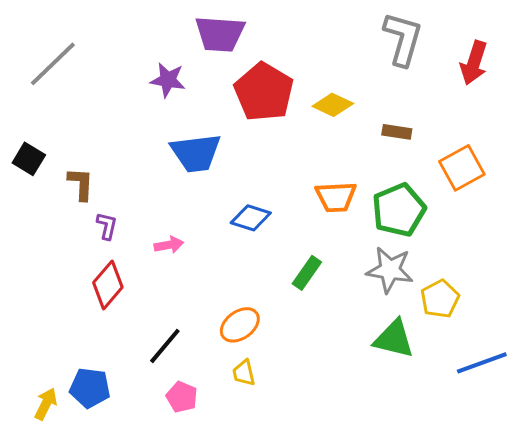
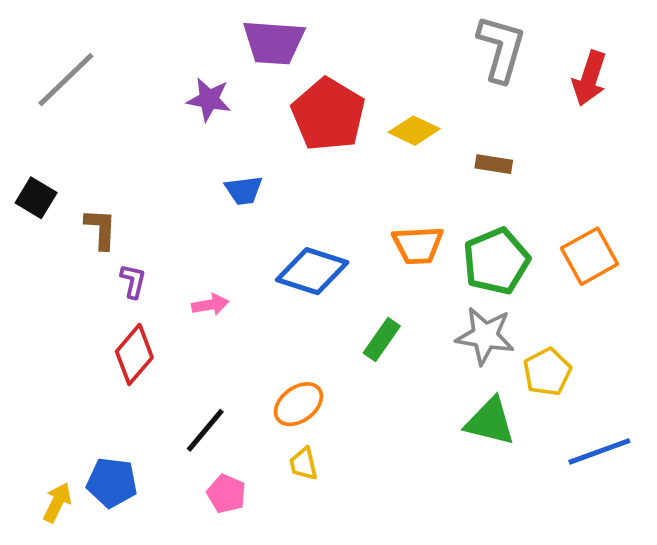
blue trapezoid: (196, 153) -> (244, 190), size x0.6
orange square: (462, 168) -> (589, 256), moved
blue diamond: (251, 218) -> (312, 271), size x1.4

